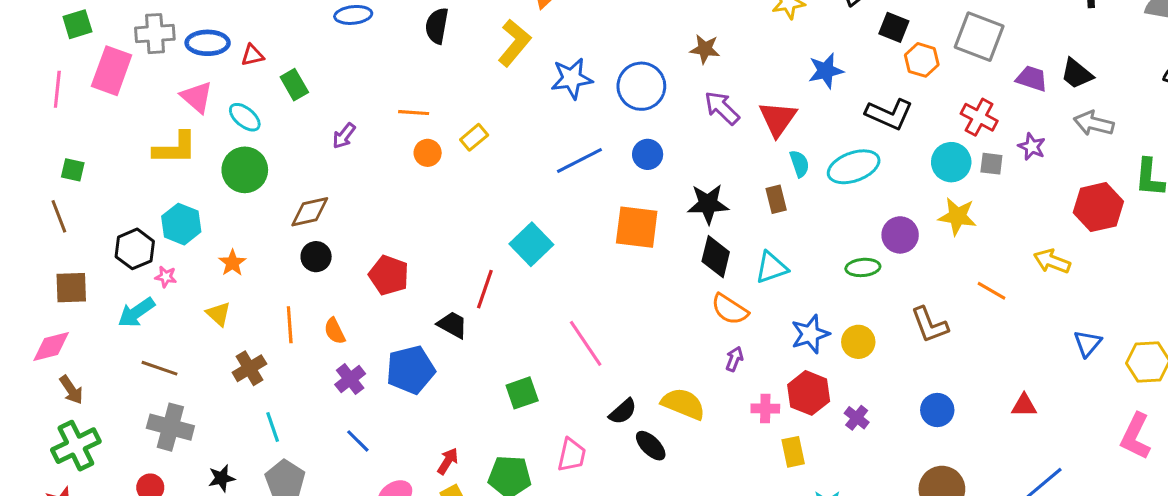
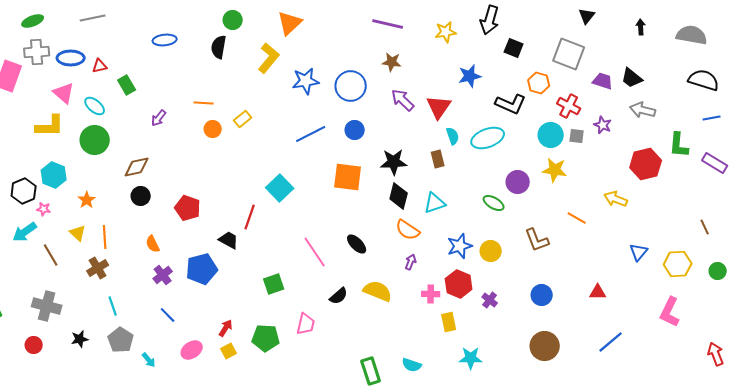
orange hexagon: (922, 60) -> (539, 83), moved
green ellipse: (863, 267) -> (494, 203), turned 35
orange line: (290, 325) -> (105, 237), moved
brown line: (160, 368) -> (51, 255), moved, turned 40
black ellipse: (651, 446) -> (357, 244), moved

